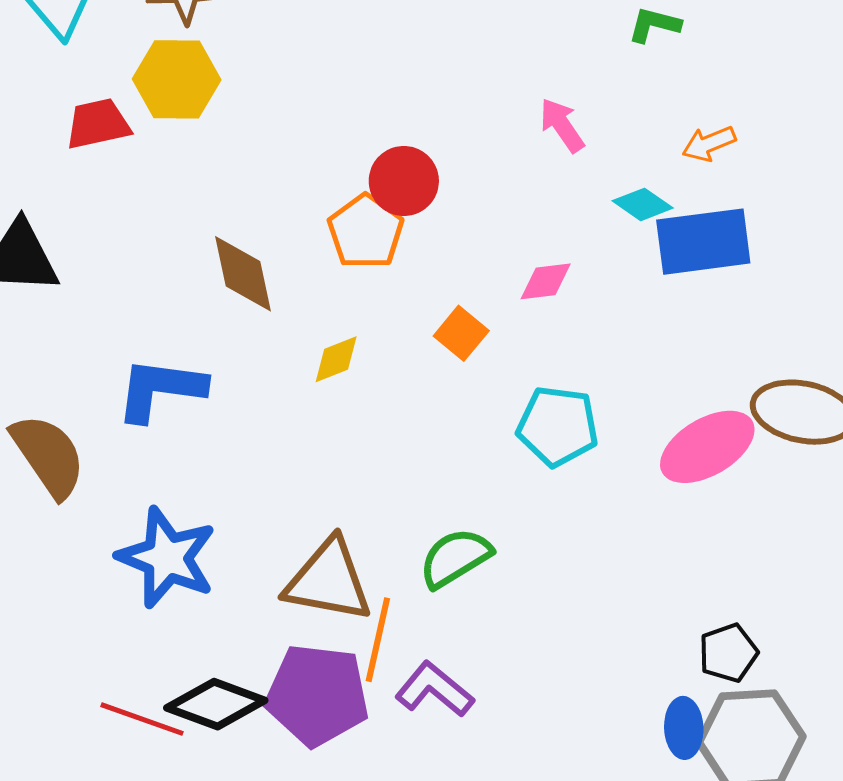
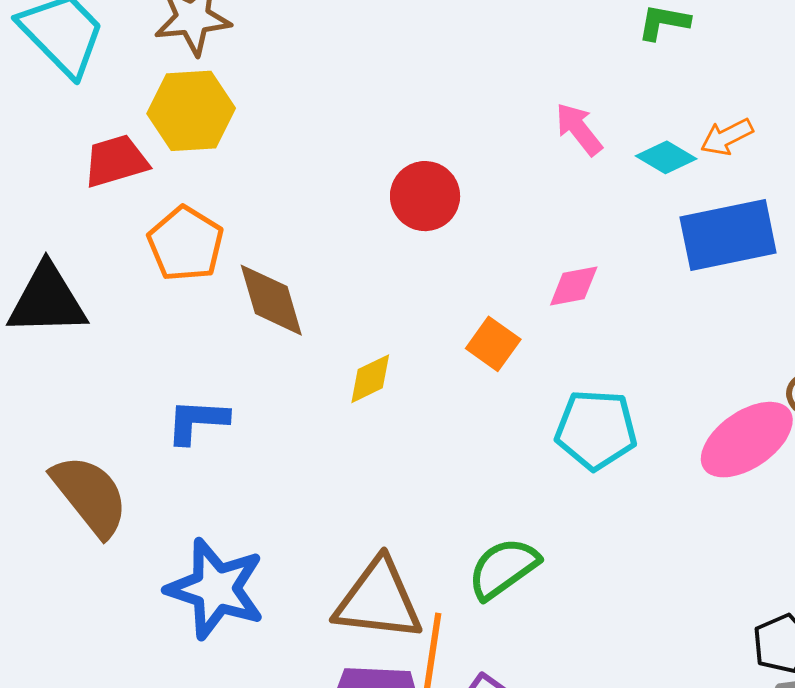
cyan diamond: (643, 204) -> (666, 157), moved
orange pentagon: (366, 232) -> (186, 244), moved
blue L-shape: (160, 389) -> (197, 421), size x0.7

